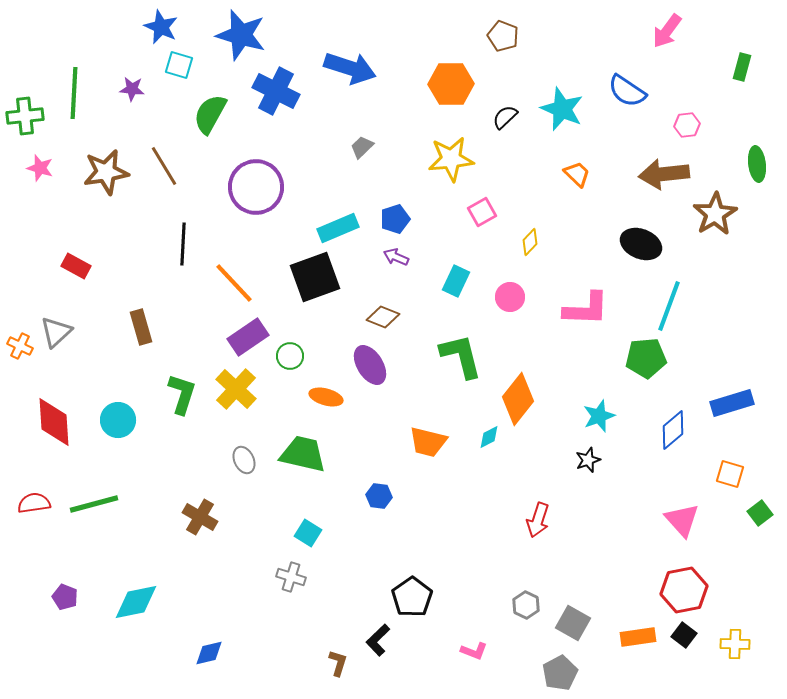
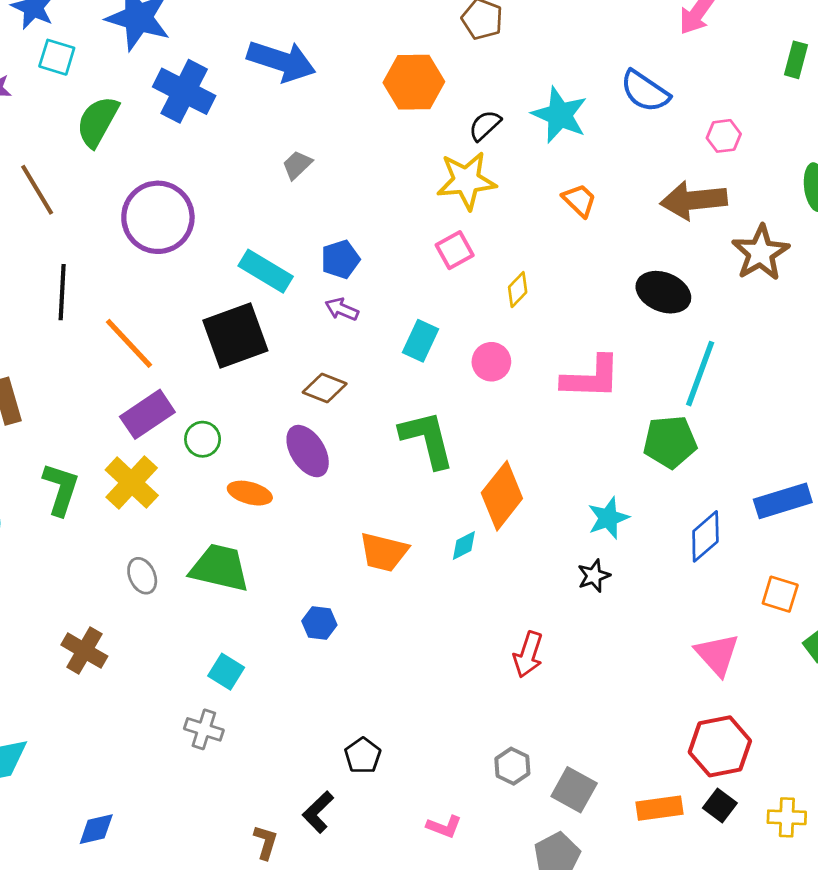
yellow star: (451, 159) -> (466, 181), moved
cyan rectangle: (338, 228) -> (266, 271), turned 54
black pentagon: (412, 597) -> (363, 756), size x0.7

